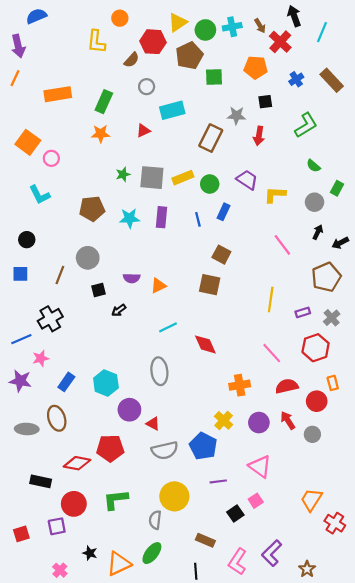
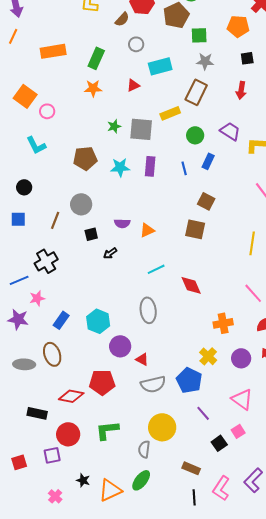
gray star: (236, 116) -> (205, 61), moved
yellow rectangle: (183, 178) -> (170, 113), moved
purple line: (218, 481) -> (203, 413), turned 56
black line: (196, 571) -> (194, 497), moved

